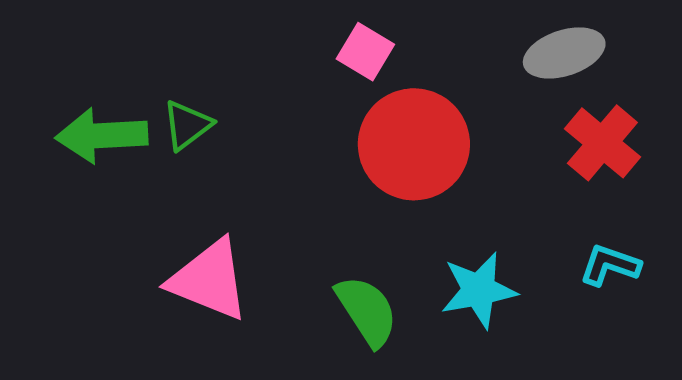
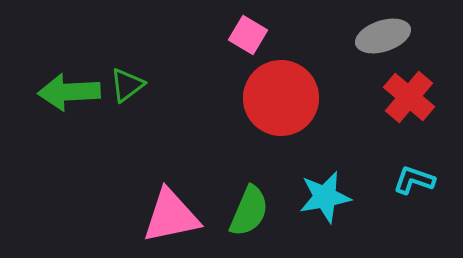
pink triangle: (209, 280) -> (171, 216), moved, turned -34
green semicircle: (367, 311) -> (249, 211), turned 56

